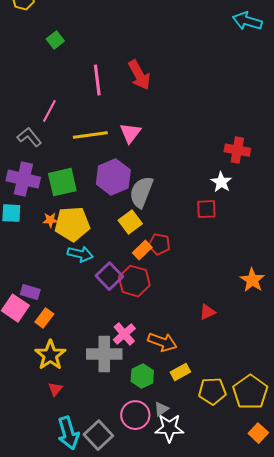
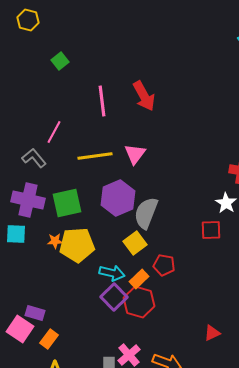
orange rectangle: (142, 250) -> (139, 279), moved
cyan arrow: (80, 254) -> (112, 273), moved

